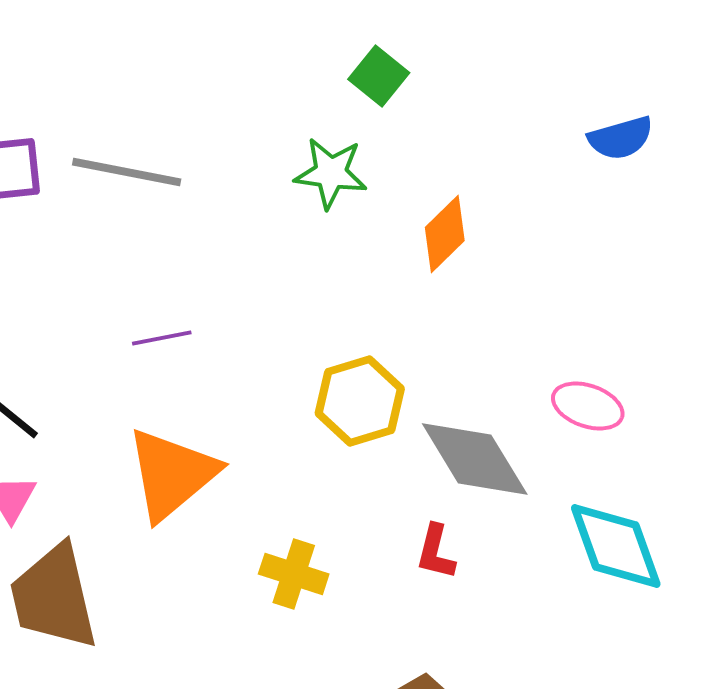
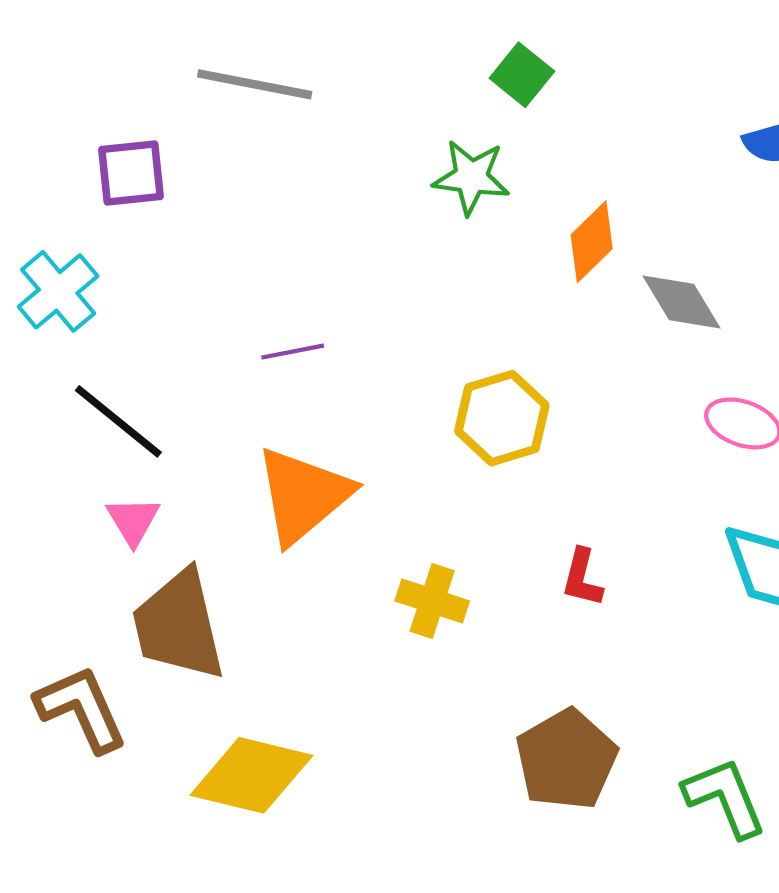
gray line: (127, 172) -> (255, 84), moved
gray diamond: (475, 459) -> (682, 302), moved, size x0.7

